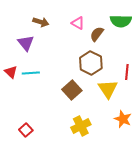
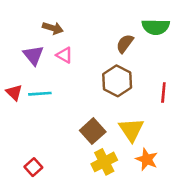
pink triangle: (78, 23) -> (64, 55), moved
yellow triangle: (108, 89) -> (131, 130), moved
brown square: (72, 90) -> (93, 131), moved
orange star: (123, 119) -> (147, 159), moved

